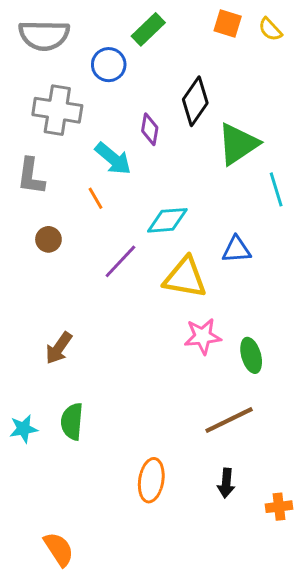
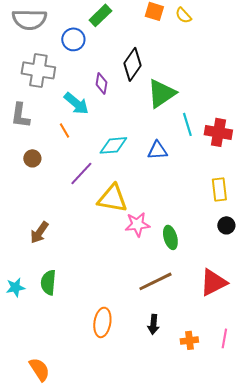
blue triangle: (236, 250) -> (157, 150), moved
yellow triangle: (185, 278) -> (112, 198), moved

